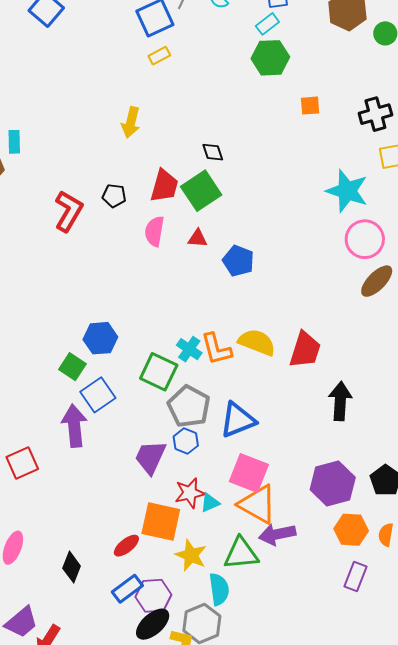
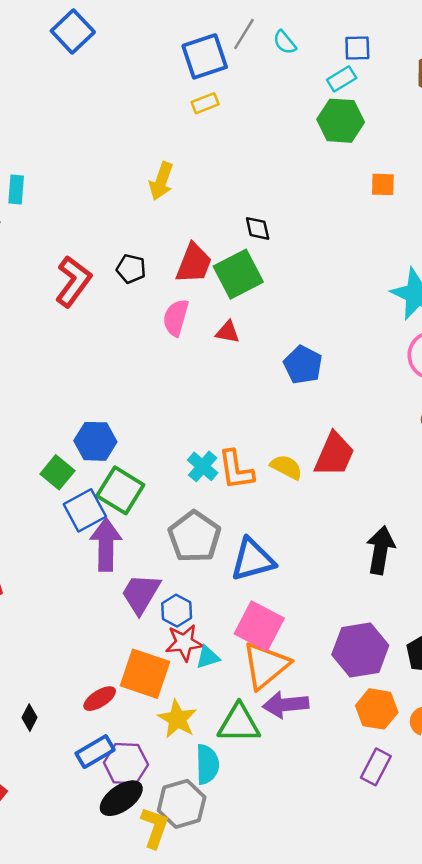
blue pentagon: (238, 261) -> (303, 365), moved
yellow semicircle: (257, 342) -> (286, 467), size x0.7
red trapezoid: (305, 350) -> (334, 454), moved
green square: (159, 372) -> (120, 490), moved
purple arrow: (74, 426) -> (106, 545), moved
blue hexagon: (186, 441) -> (177, 611), moved
orange triangle: (258, 504) -> (266, 665), turned 45
black diamond: (72, 567) -> (30, 718), size x0.7

